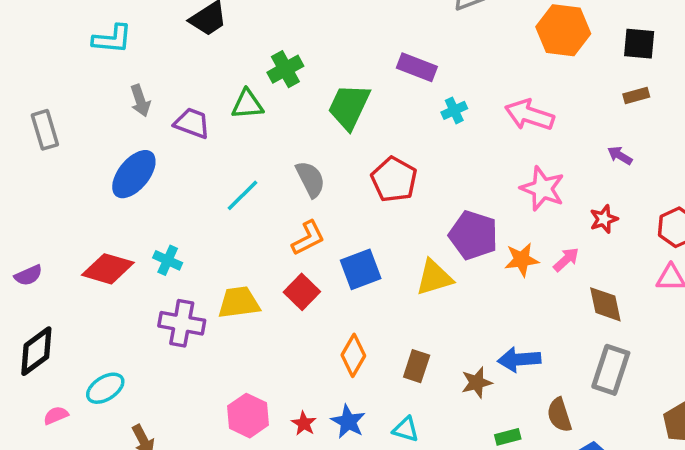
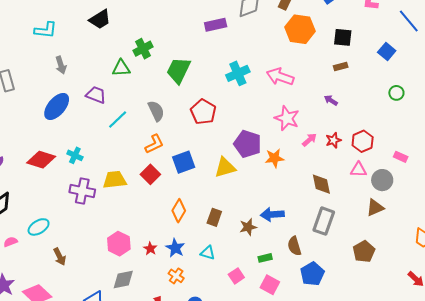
purple rectangle: (417, 67) -> (216, 25), moved, turned -35
cyan cross: (454, 110) -> (238, 73), size x1.6
purple trapezoid: (192, 123) -> (96, 95), moved
red star: (604, 219) -> (333, 140), moved
pink arrow: (566, 260) -> (309, 140), moved

